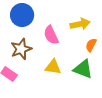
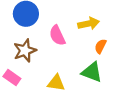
yellow triangle: (53, 67) -> (56, 83), moved

